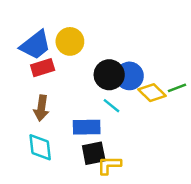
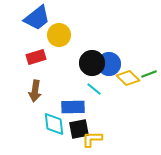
blue trapezoid: (35, 45) -> (37, 18), moved
cyan diamond: (40, 147) -> (54, 124), moved

